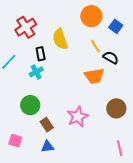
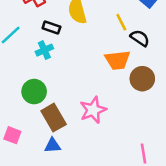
black rectangle: (41, 54) -> (51, 27), turned -64
brown circle: (116, 108) -> (142, 79), moved
brown rectangle: (47, 125) -> (54, 118), size x1.5

